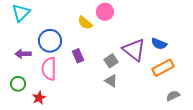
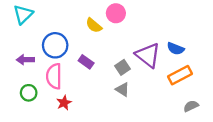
purple rectangle: (78, 56) -> (86, 62), turned -32
green circle: (18, 84) -> (29, 93), moved
red star: (39, 98) -> (64, 103), moved

